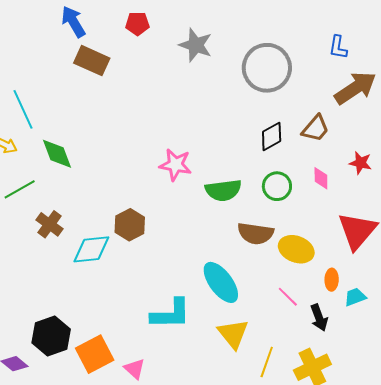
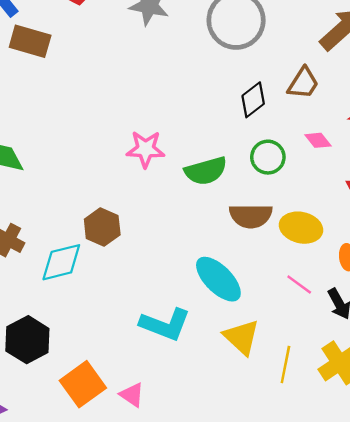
pink diamond: (321, 178) -> (318, 140), turned -30
cyan L-shape: (171, 314) -> (165, 324), turned 30
black hexagon: (51, 336) -> (27, 340), moved

